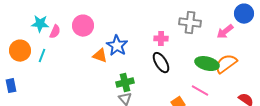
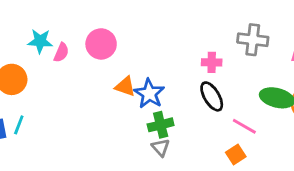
blue star: (117, 46) -> (149, 94), moved
cyan line: (42, 56) -> (19, 125), moved
pink line: (200, 91) -> (244, 126), moved

